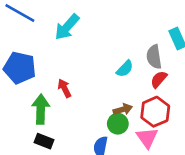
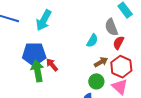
blue pentagon: (20, 68) -> (34, 54), moved
green arrow: (41, 109) -> (37, 71), moved
brown arrow: (123, 109) -> (101, 62), moved

